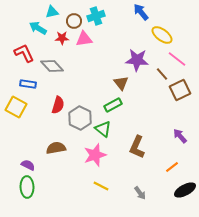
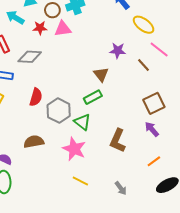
purple star: (137, 60) -> (118, 51), size x0.7
gray diamond: (52, 66) -> (30, 57), turned -45
brown square: (180, 90) -> (154, 103), moved
purple arrow: (180, 136) -> (152, 129), moved
pink star: (95, 155) -> (74, 149), turned -30

